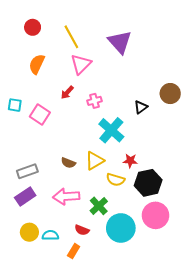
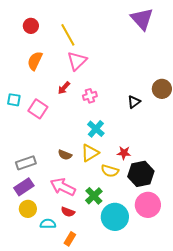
purple triangle: (120, 42) -> (142, 19), moved
cyan cross: (111, 130) -> (96, 129), moved, size x0.7
pink arrow: (66, 196) -> (63, 187), turned 30
red semicircle: (82, 230) -> (68, 212), moved
yellow circle: (29, 232) -> (28, 209), moved

